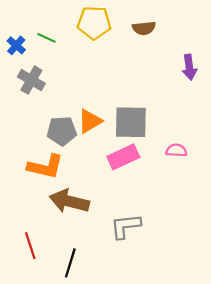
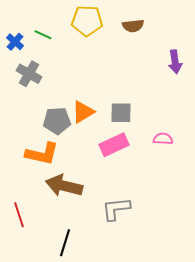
gray square: (131, 122) -> (121, 113), size x0.7
red line: (30, 246) -> (19, 215), moved

